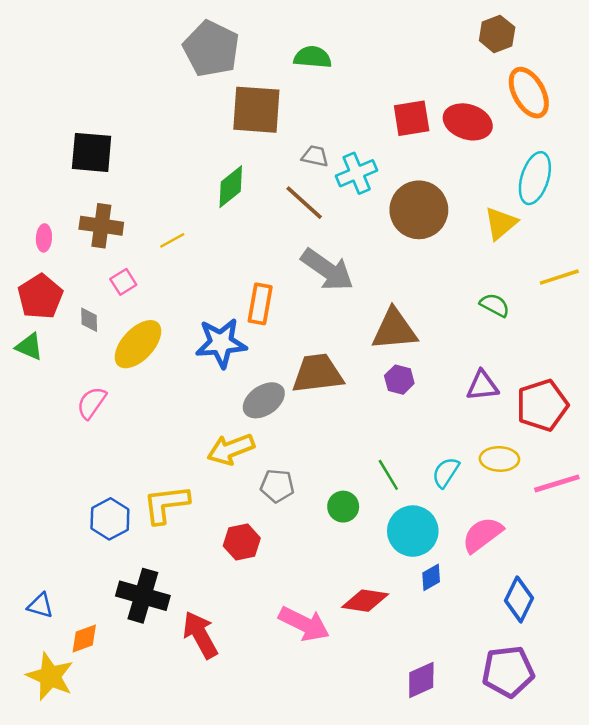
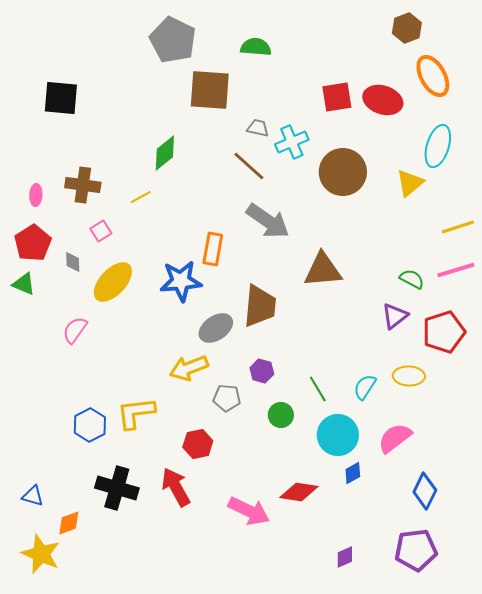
black square: (92, 152) -> (61, 98), moved
green diamond: (231, 187) -> (165, 153), moved
green semicircle: (495, 305) -> (412, 279), moved
brown trapezoid: (318, 373) -> (260, 306), turned 102
purple hexagon: (399, 380) -> (262, 371), moved
purple triangle: (482, 386) -> (395, 316), turned -32
pink line: (557, 483) -> (456, 270), moved
red arrow: (200, 635) -> (176, 487), moved
purple diamond: (421, 680) -> (345, 557), size x0.7

